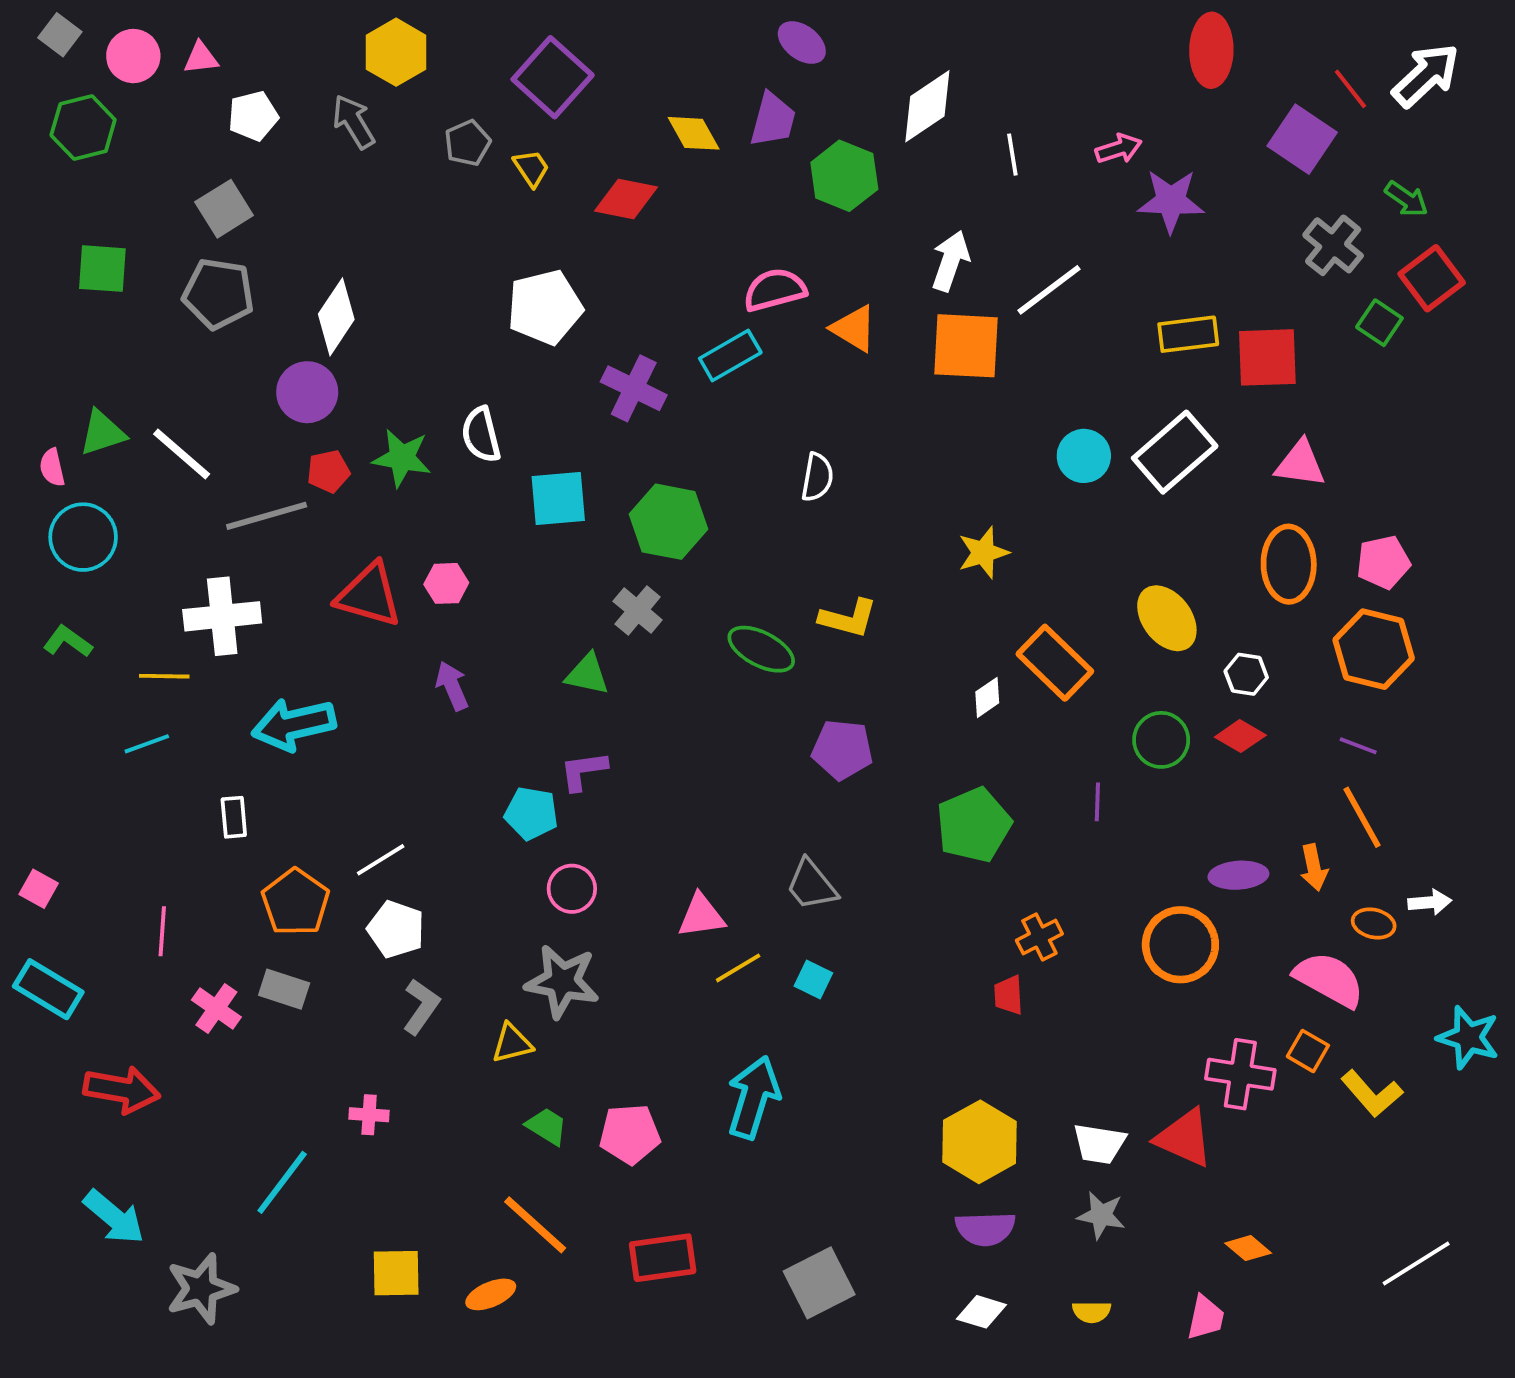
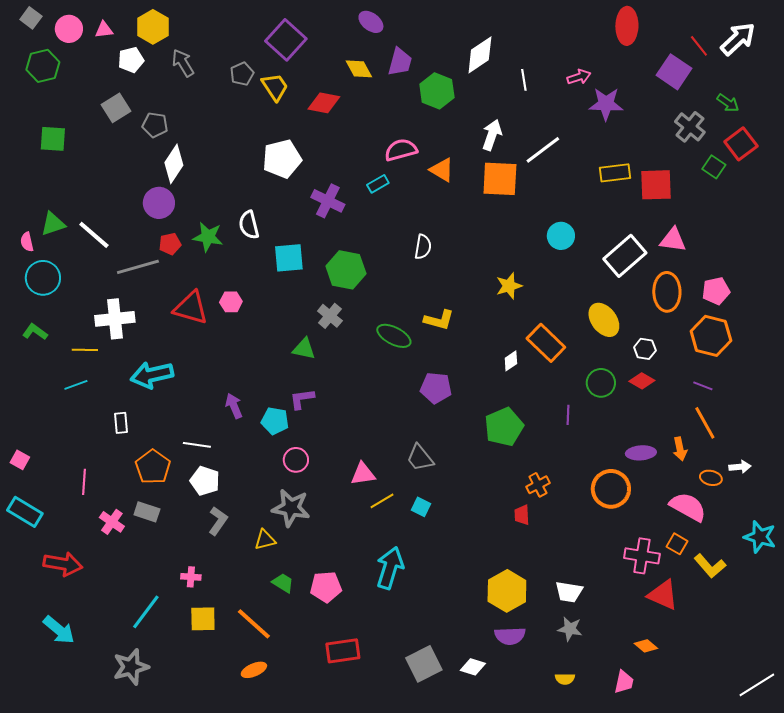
purple ellipse: (802, 42) -> (371, 22), moved
yellow hexagon: (396, 52) -> (153, 27), moved
yellow trapezoid: (531, 168) -> (275, 87), size x1.4
gray pentagon: (218, 294) -> (155, 125), moved, size x0.7
cyan rectangle: (730, 355) -> (378, 184), size x0.7
white rectangle: (1175, 452) -> (625, 256), moved
purple arrow: (452, 686) -> (234, 406), moved
white line: (381, 860) -> (197, 445), turned 40
red triangle: (1184, 1138) -> (663, 595), moved
orange line: (535, 1225) -> (254, 624), moved
white line: (1416, 1264) -> (757, 685), moved
yellow square: (396, 1273) -> (203, 619), moved
gray star: (201, 1289) -> (131, 667), moved
white diamond: (981, 1312) -> (473, 667), moved

